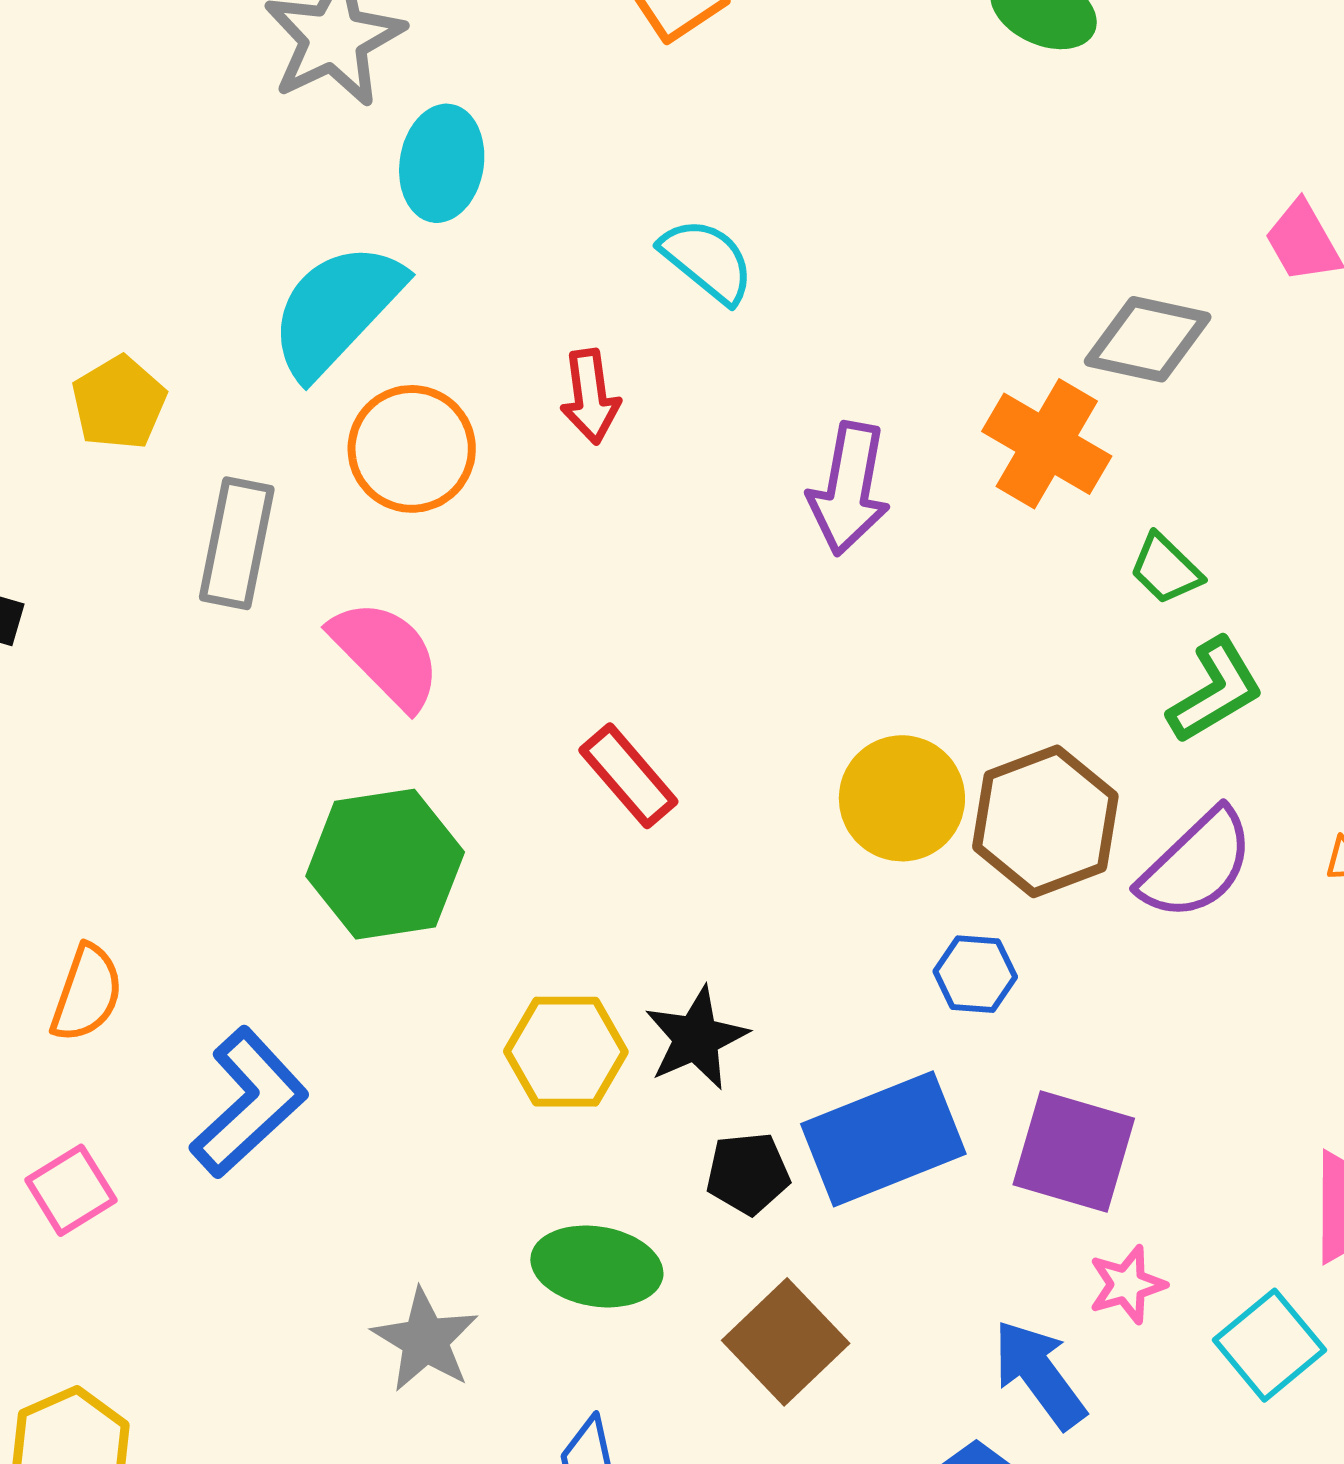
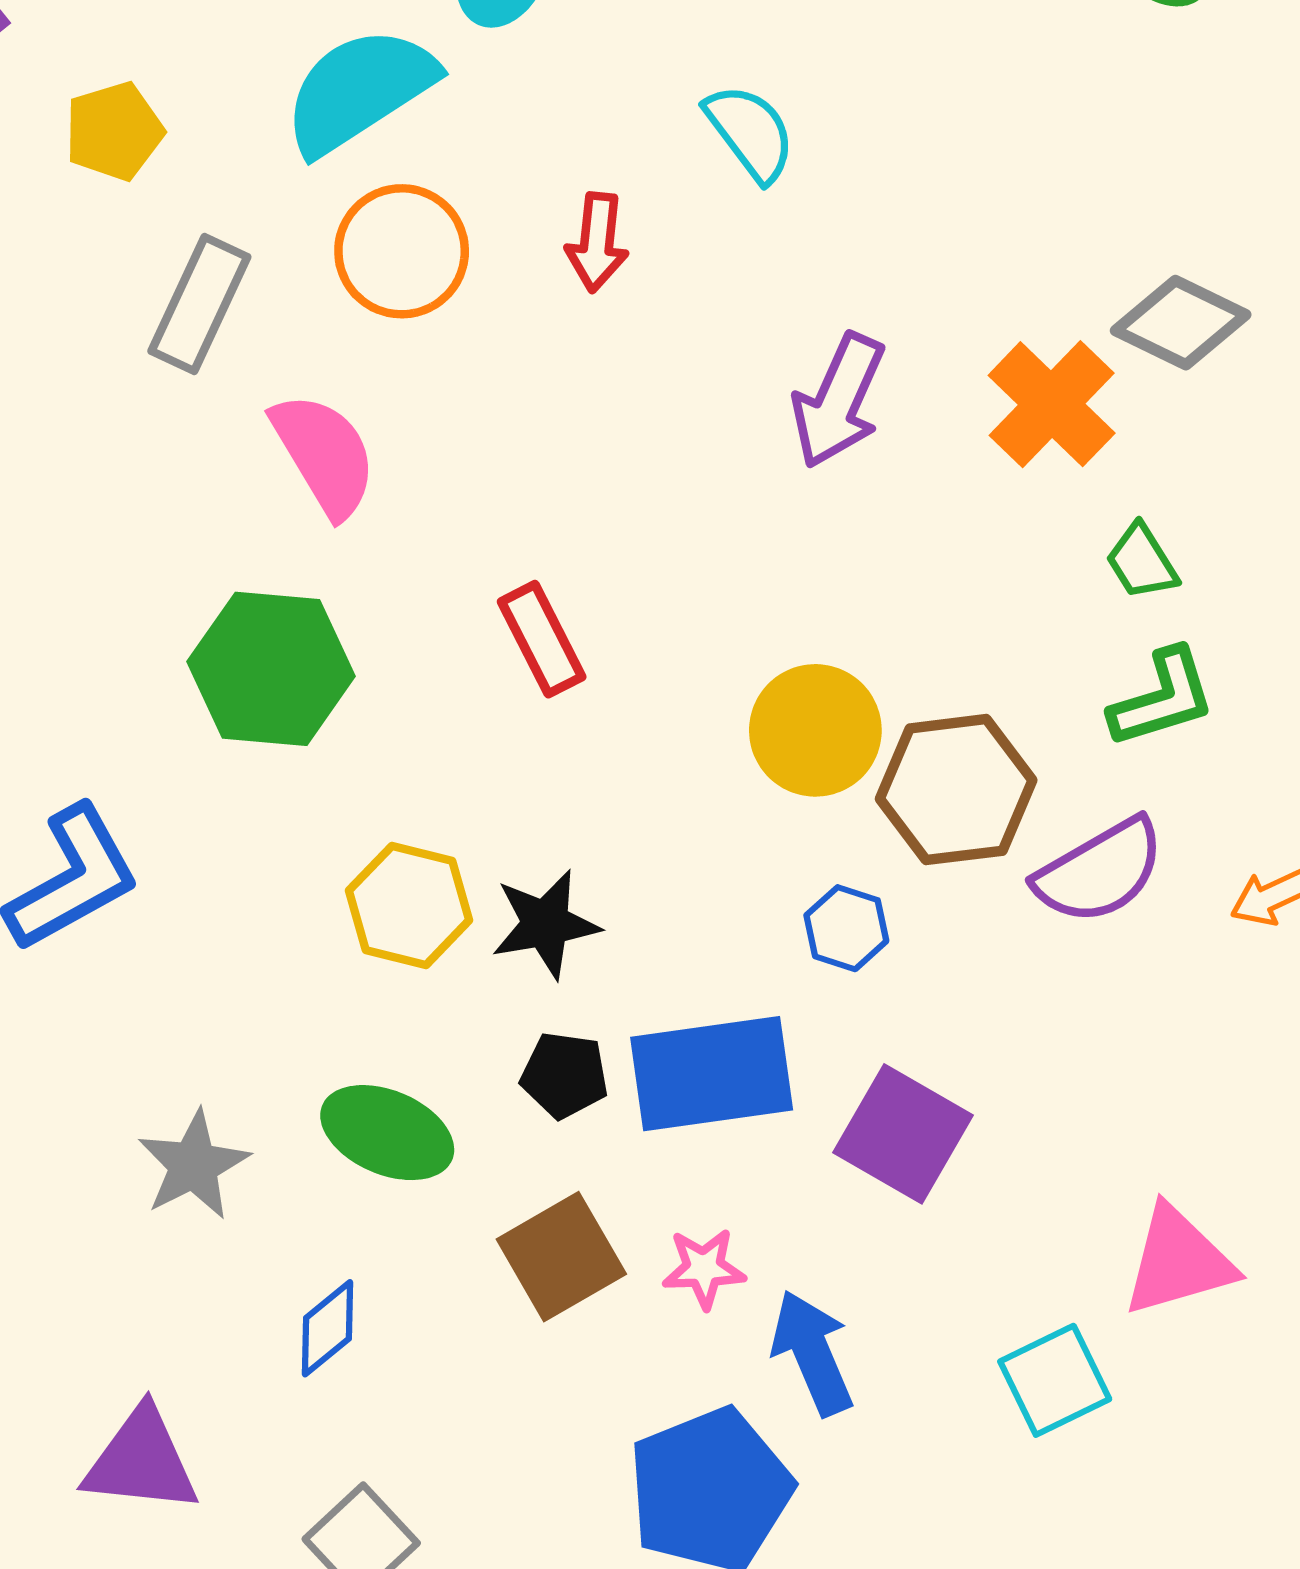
pink star: (1127, 1285) -> (704, 1268), moved

